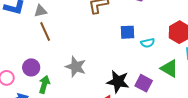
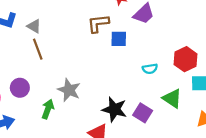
gray triangle: (41, 11) -> (34, 26), turned 40
blue square: (128, 32) -> (119, 39), moved
green arrow: (44, 84) -> (48, 109), moved

